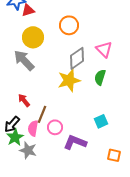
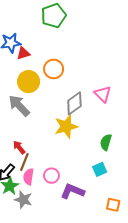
orange circle: (69, 25) -> (54, 69), moved
green semicircle: (100, 77) -> (106, 142), moved
brown line: (42, 114) -> (24, 162), moved

